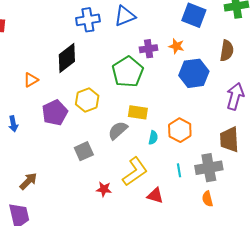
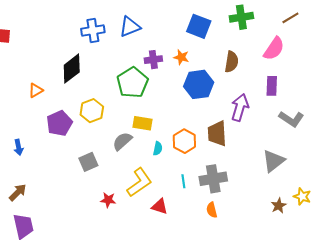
blue arrow: (13, 124) -> (18, 147), moved
brown trapezoid: (229, 140) -> (217, 134), moved
brown arrow: (28, 181) -> (18, 192), moved

